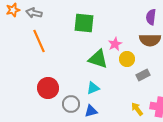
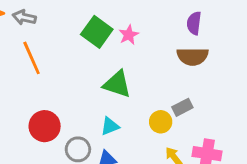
green square: (84, 23) -> (97, 32), turned 30
pink star: (115, 44) -> (129, 35), moved
yellow circle: (127, 59) -> (161, 122), moved

